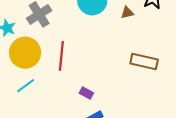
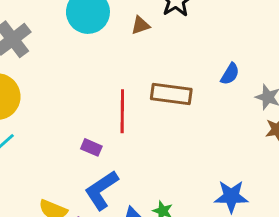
red line: (61, 56) -> (122, 111), moved

